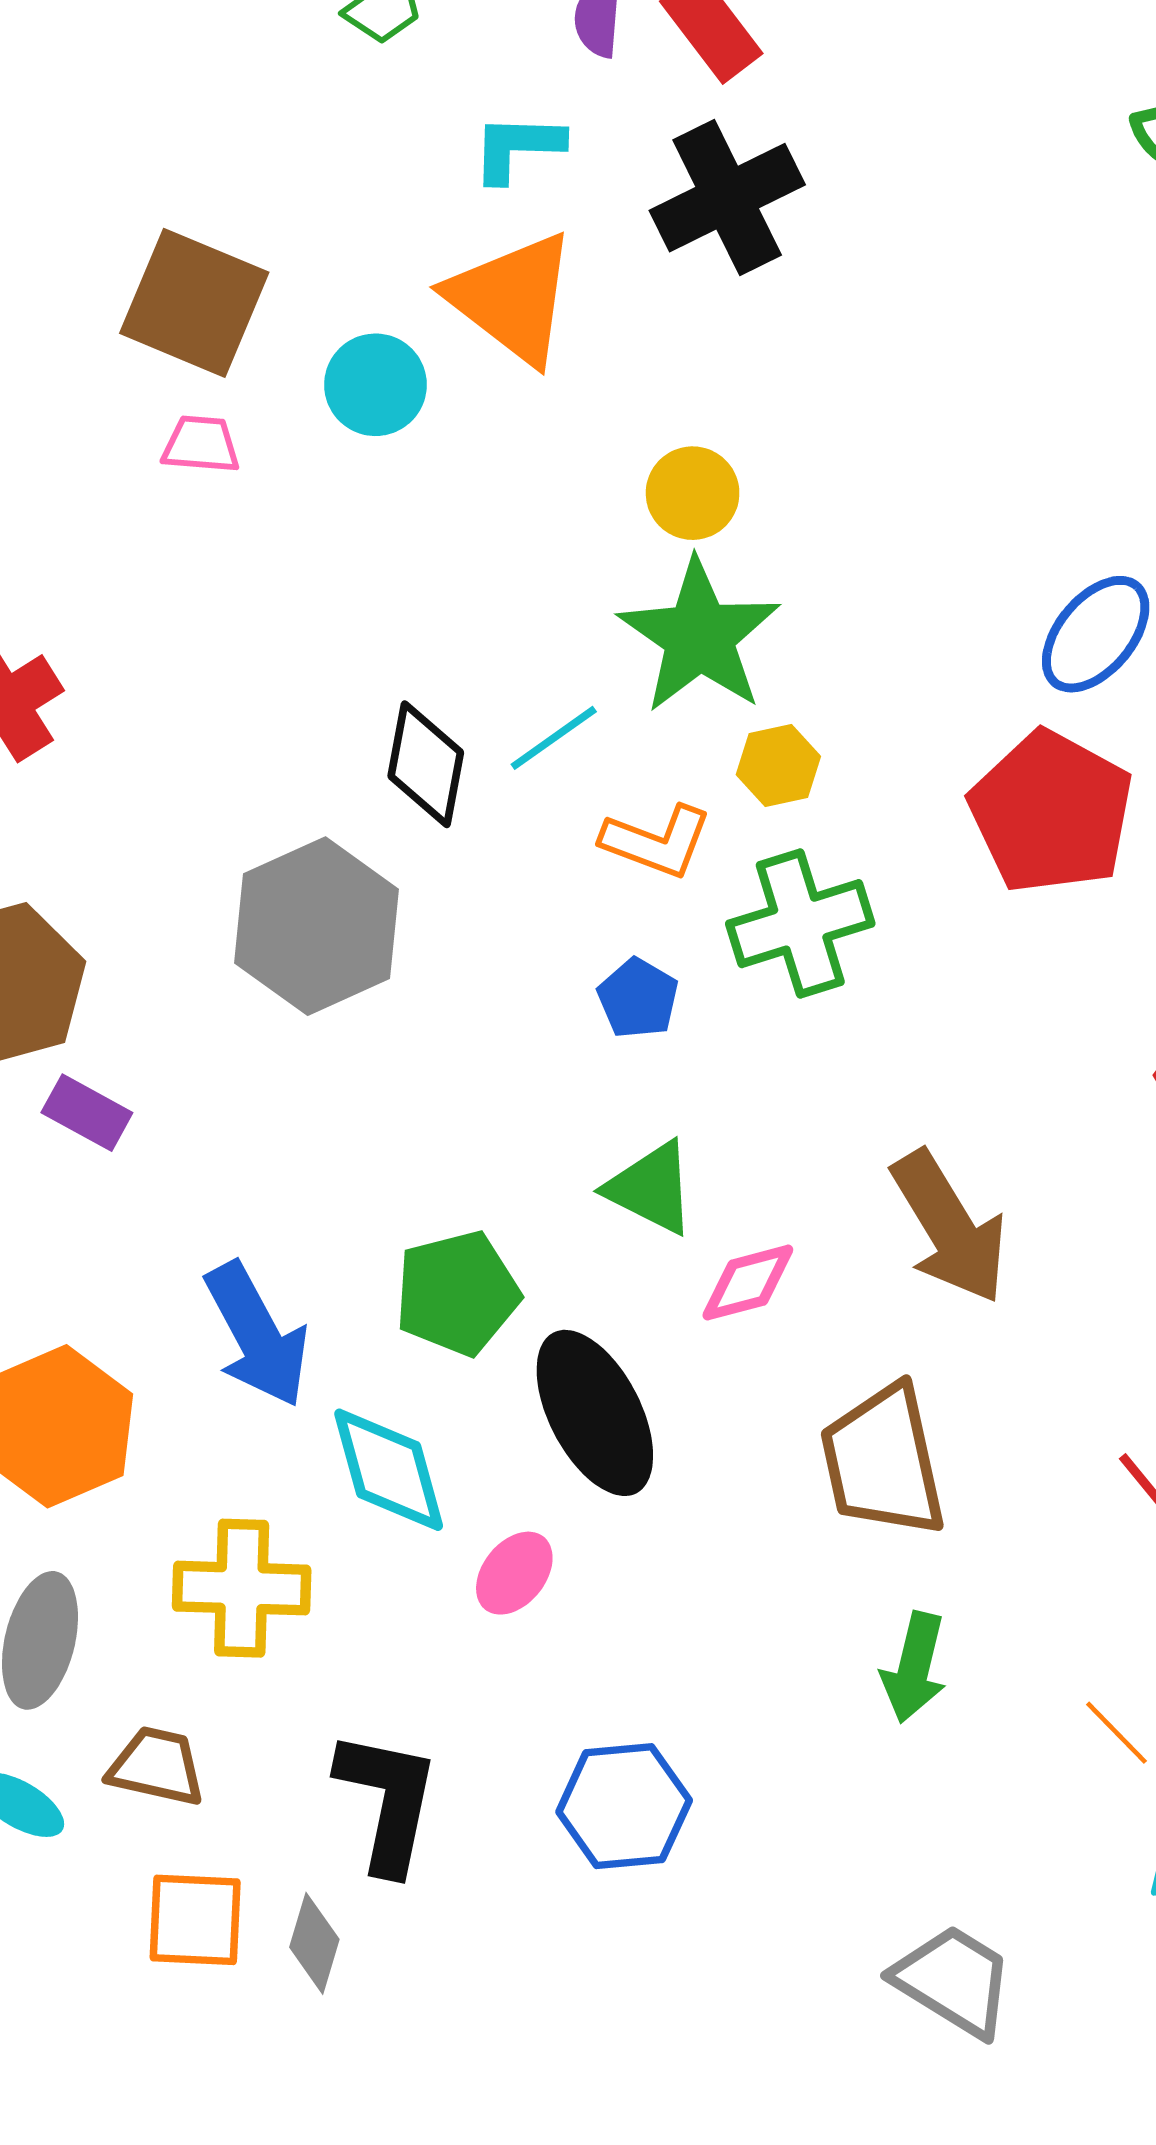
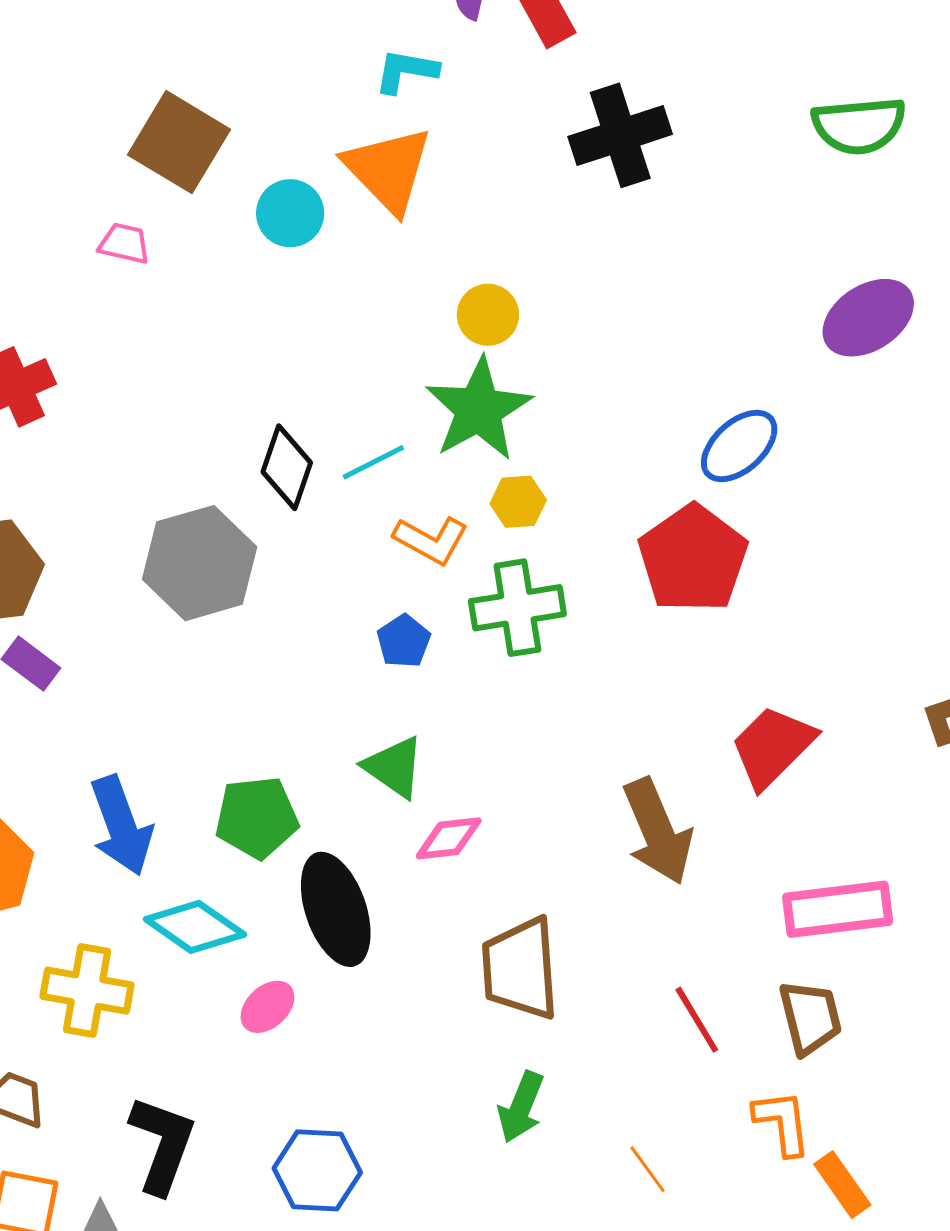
black cross: (727, 198) -> (620, 135), moved
pink trapezoid: (201, 444) -> (124, 243), moved
brown arrow: (950, 1227) -> (658, 831), moved
cyan diamond: (389, 1470) -> (195, 927), turned -48

